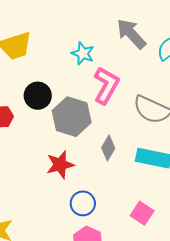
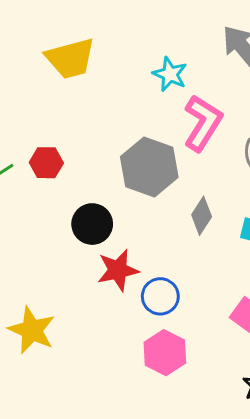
black circle: (38, 96) -> (92, 224), moved
red star: (60, 165) -> (118, 270), moved

